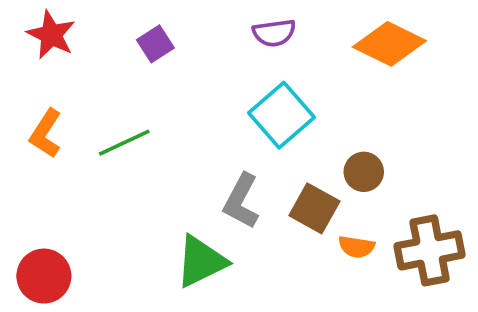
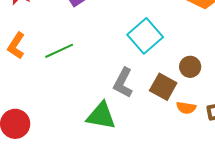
green triangle: (201, 261) -> (101, 116), turned 36

